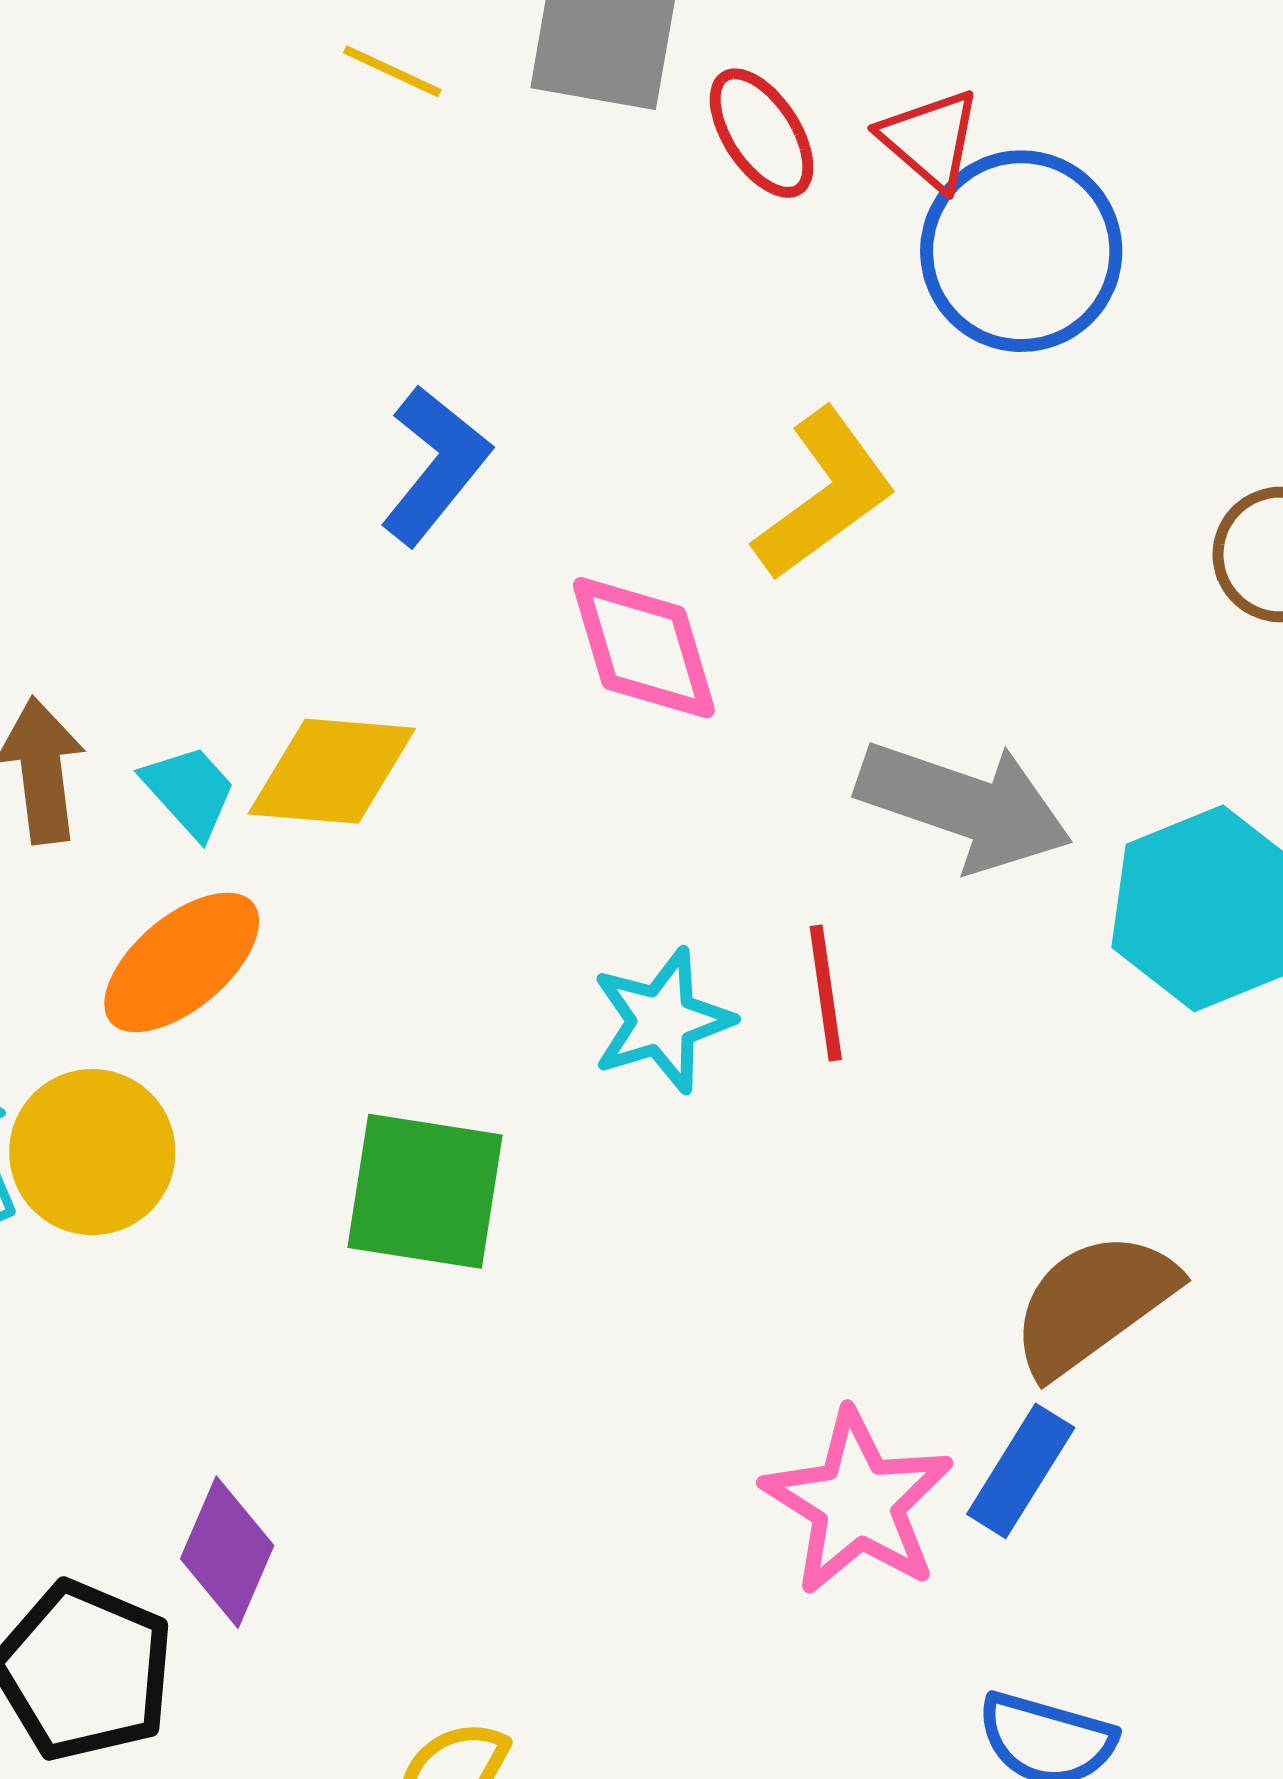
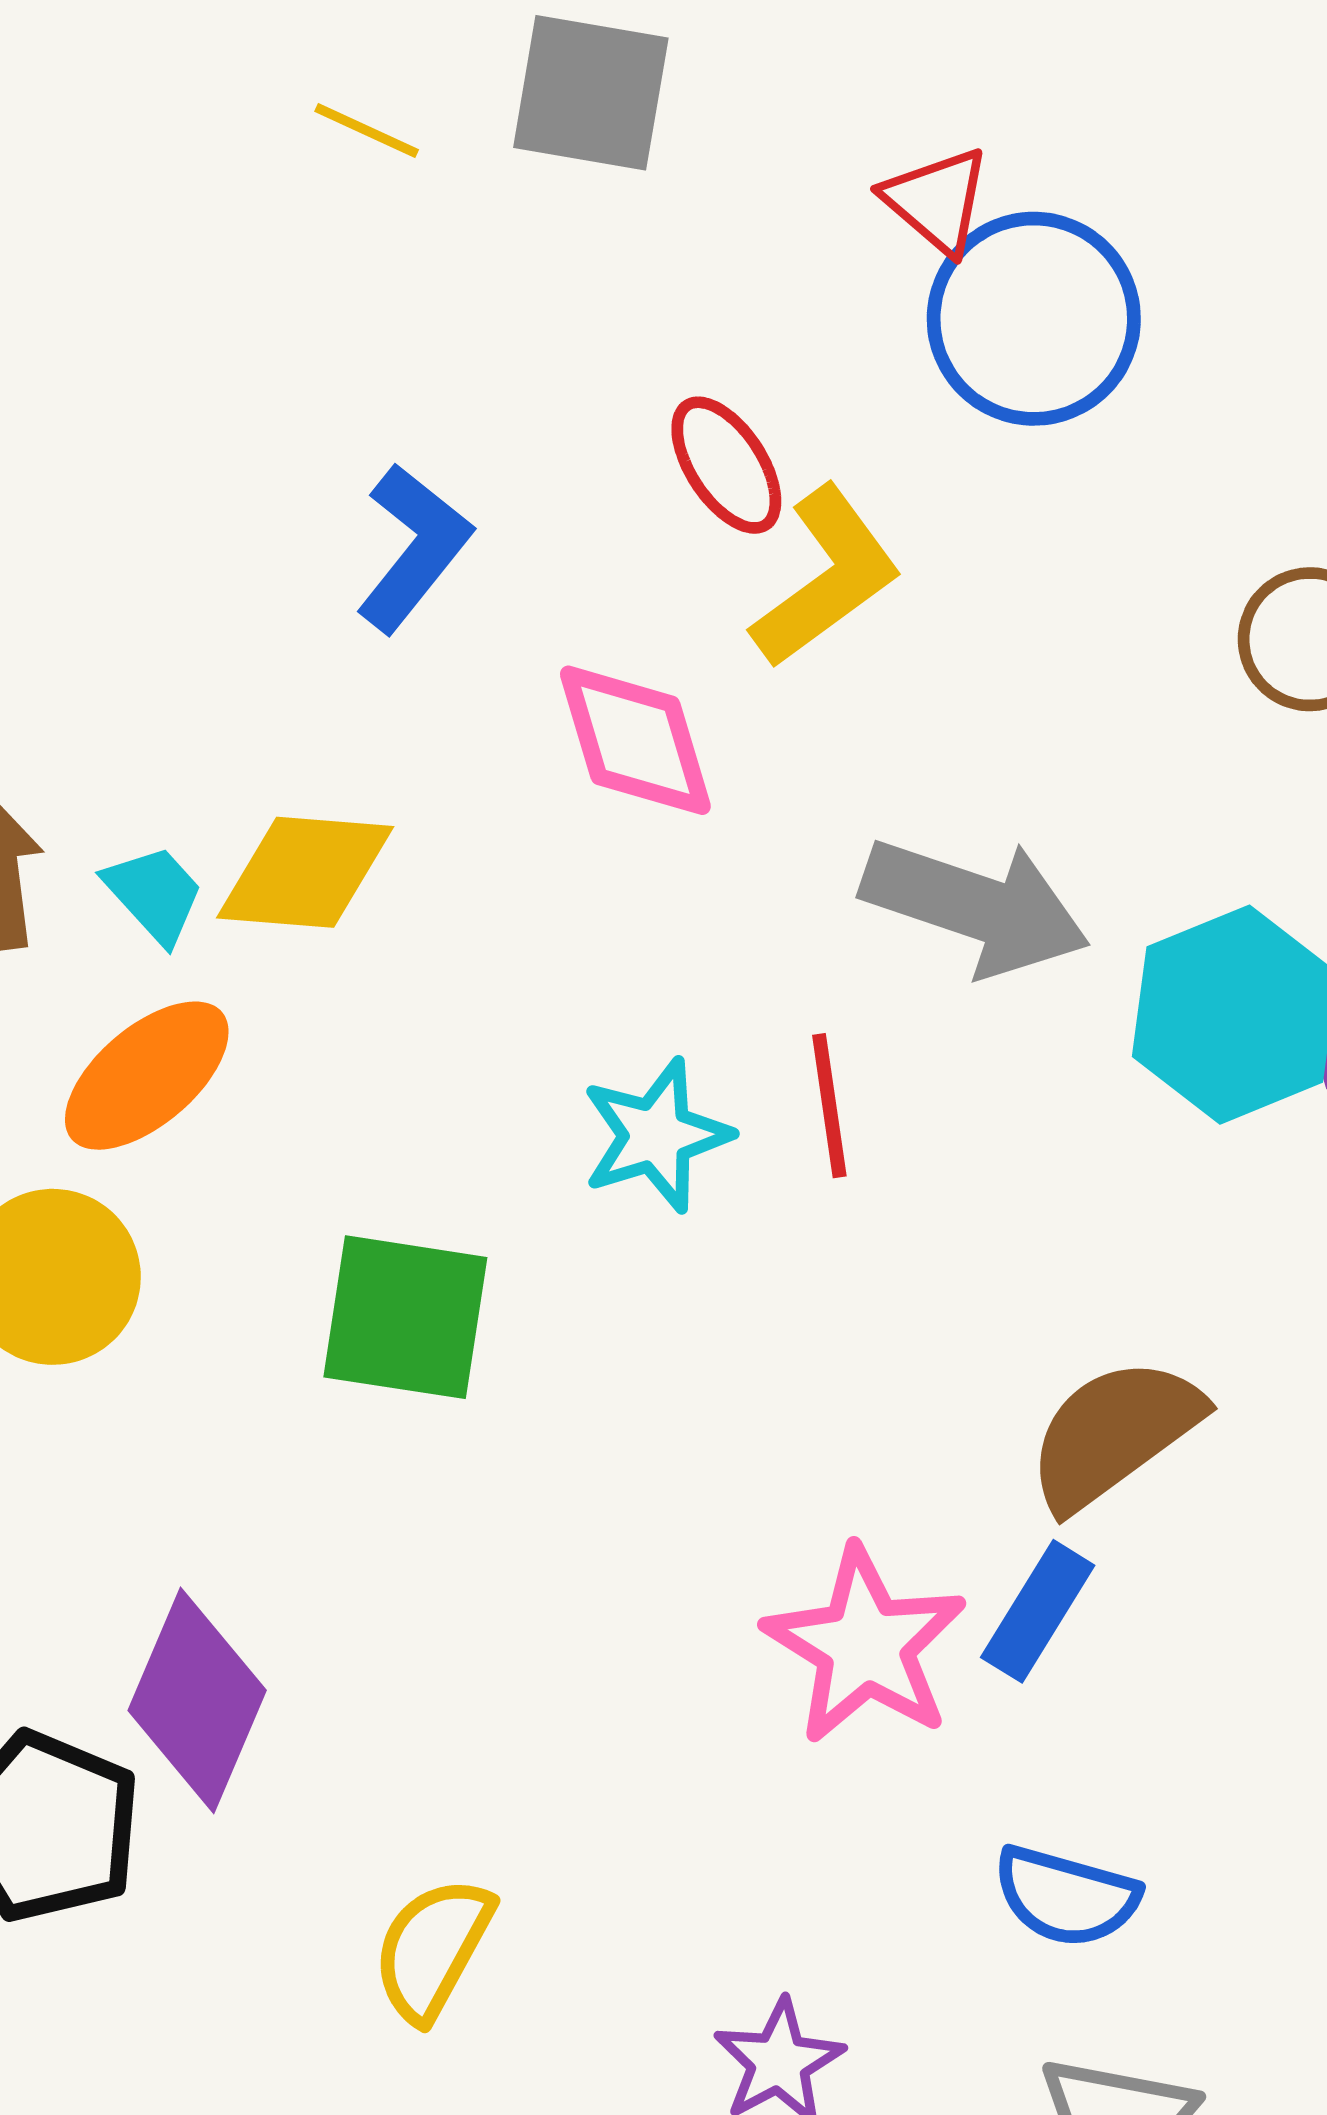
red ellipse: (762, 133) -> (726, 465), moved
purple diamond: (227, 1552) -> (197, 1700), size x1.4

